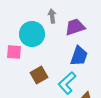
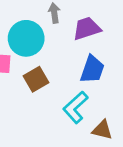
brown square: (39, 75) -> (36, 79), moved

